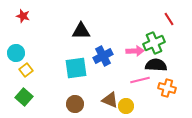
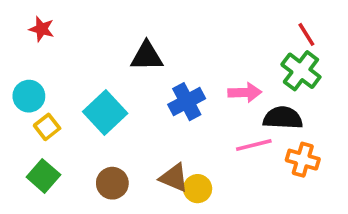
green cross: (154, 43) -> (301, 71), moved, turned -30
cyan square: (76, 68) -> (105, 112), moved, turned -35
brown triangle: (110, 100) -> (174, 178), moved
brown circle: (75, 104) -> (112, 183), moved
yellow circle: (126, 106) -> (198, 189), moved

